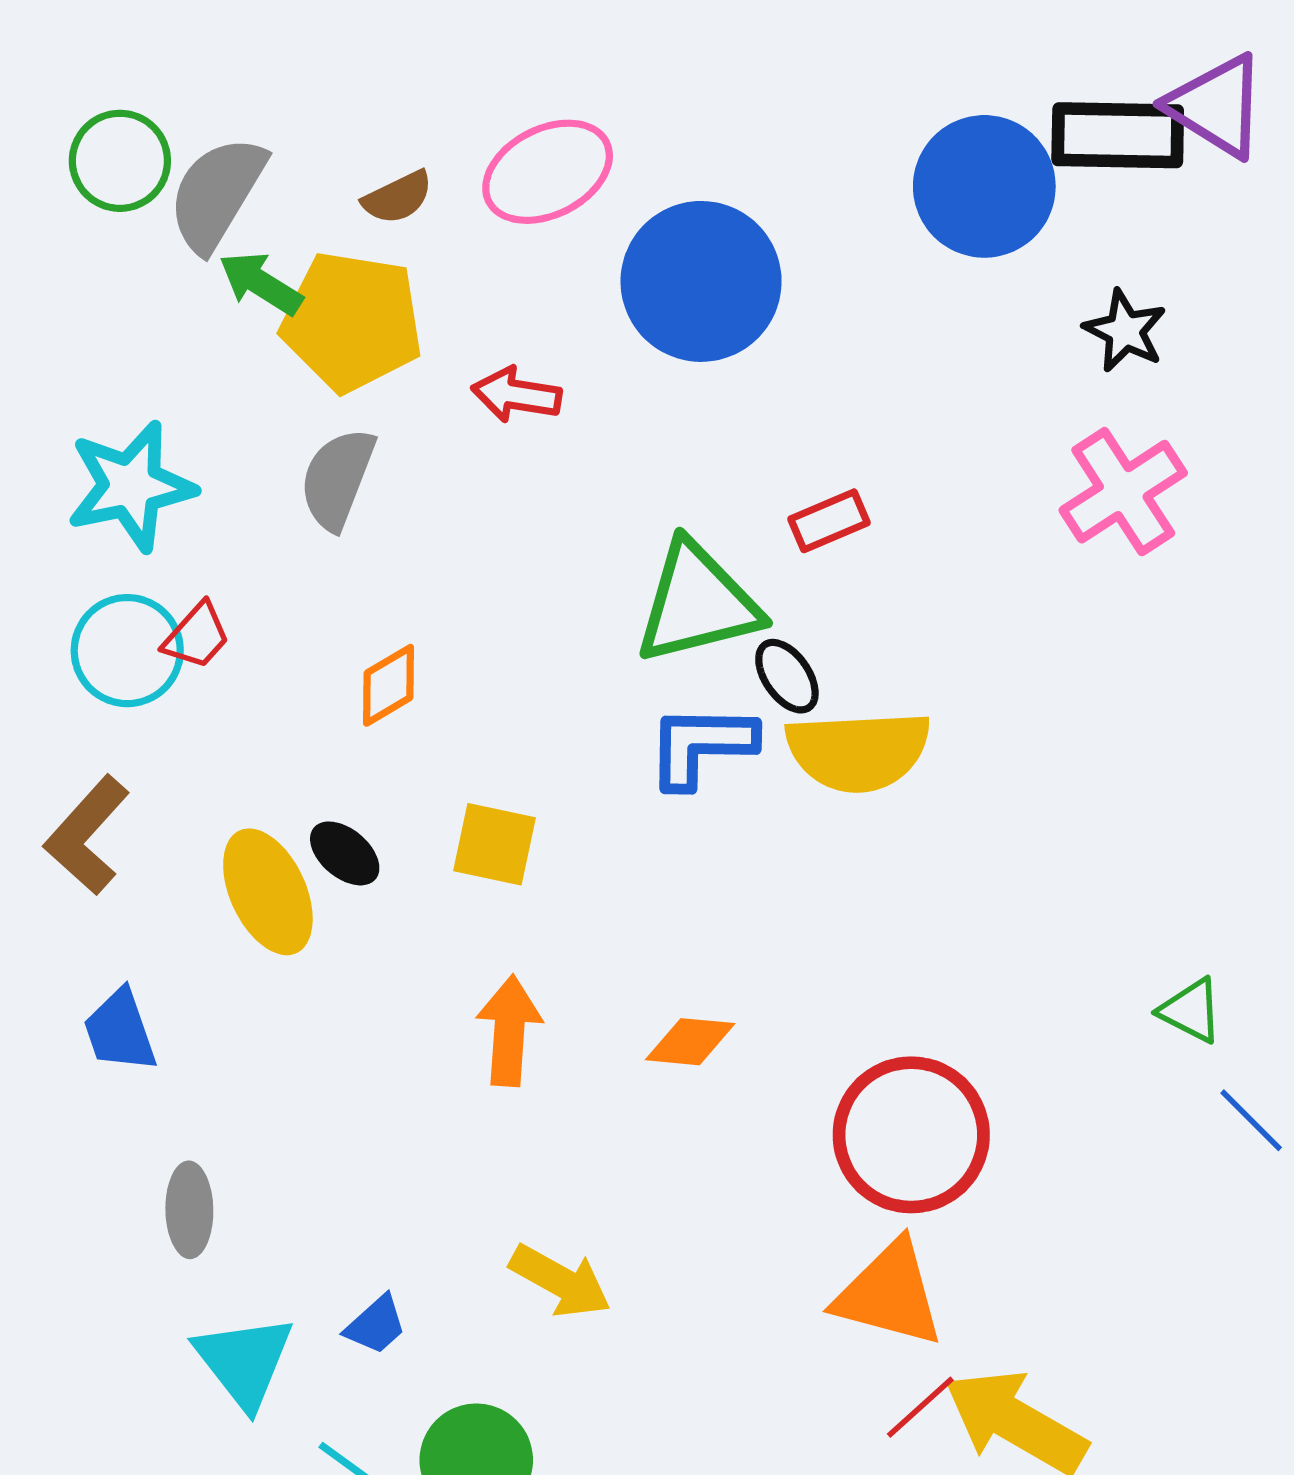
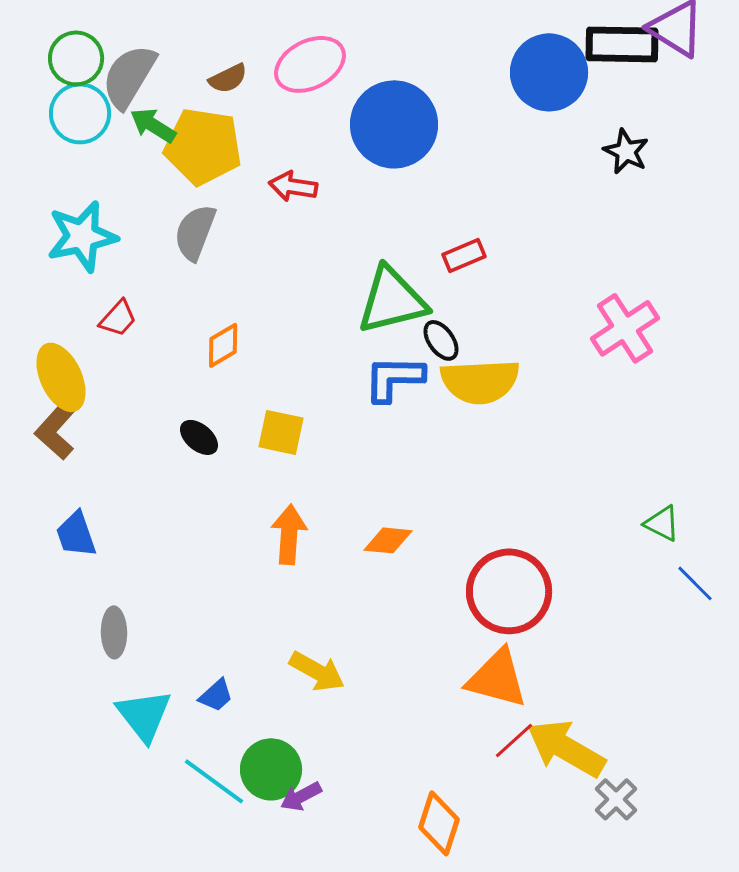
pink cross: (1123, 492) -> (625, 328), moved
cyan circle: (127, 651) -> (80, 113), moved
yellow ellipse: (268, 892) -> (61, 377), moved

